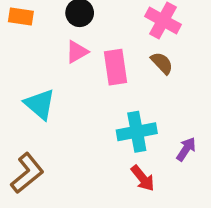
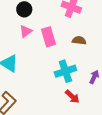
brown semicircle: (162, 63) -> (79, 40), moved, turned -32

